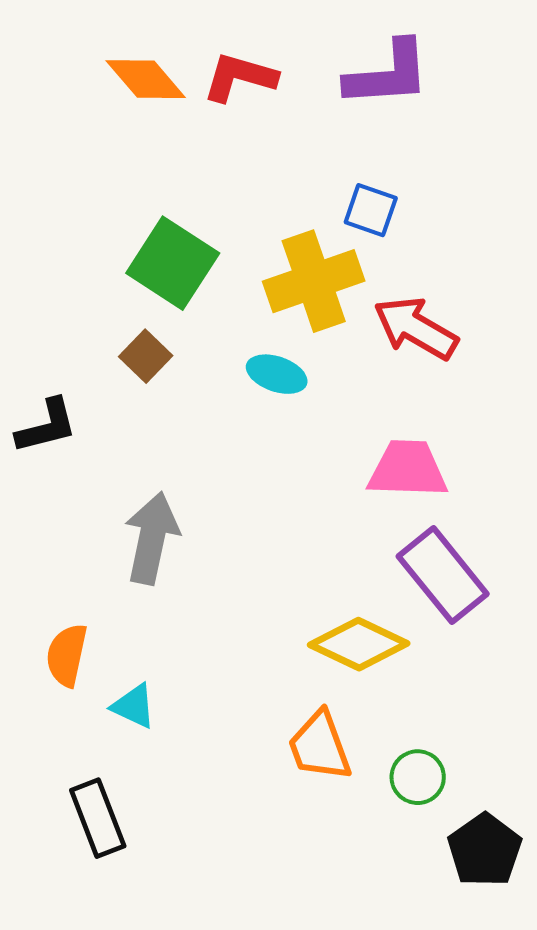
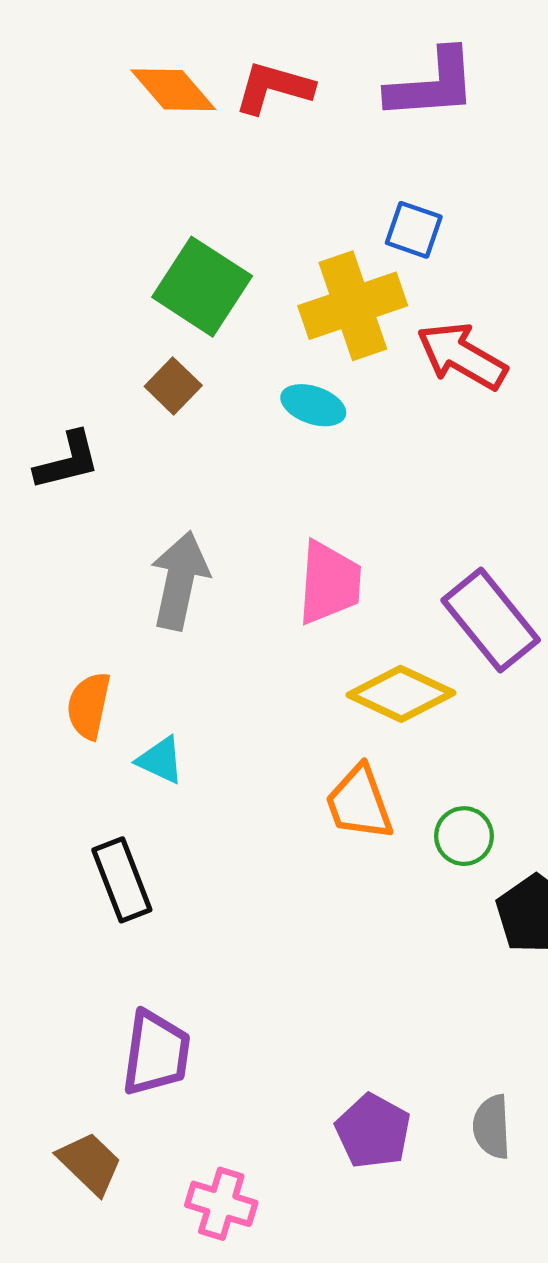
pink trapezoid: (408, 469) -> (329, 583), moved, turned 92

